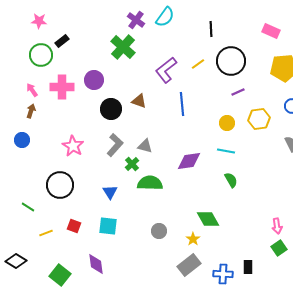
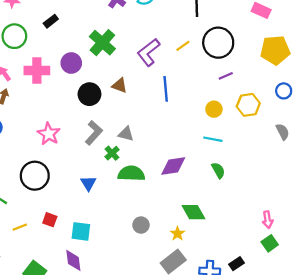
black rectangle: (62, 41) -> (51, 21), moved
green cross: (123, 47) -> (102, 43), moved
purple diamond: (189, 161) -> (173, 166), moved
cyan square: (108, 226) -> (81, 231), moved
black rectangle: (248, 267) -> (236, 264), turned 56

